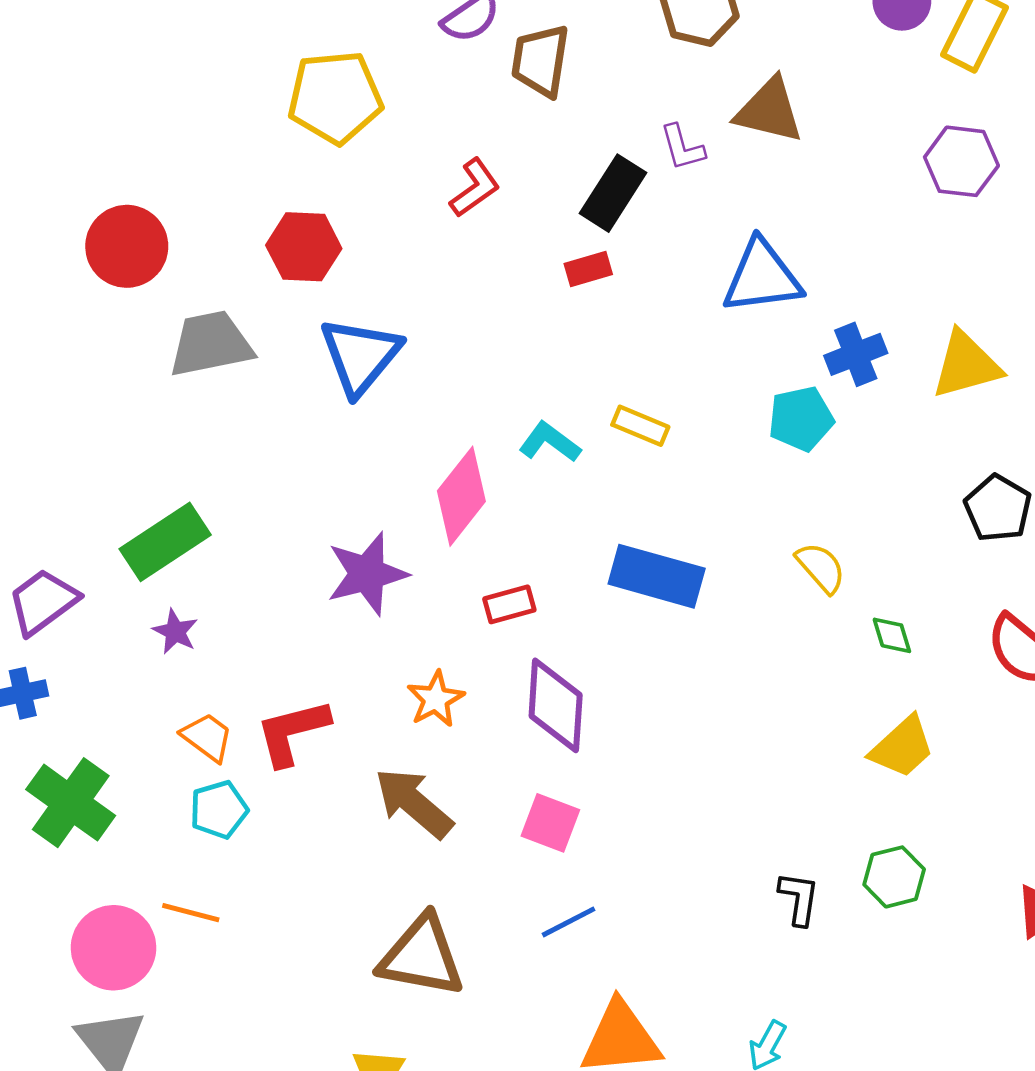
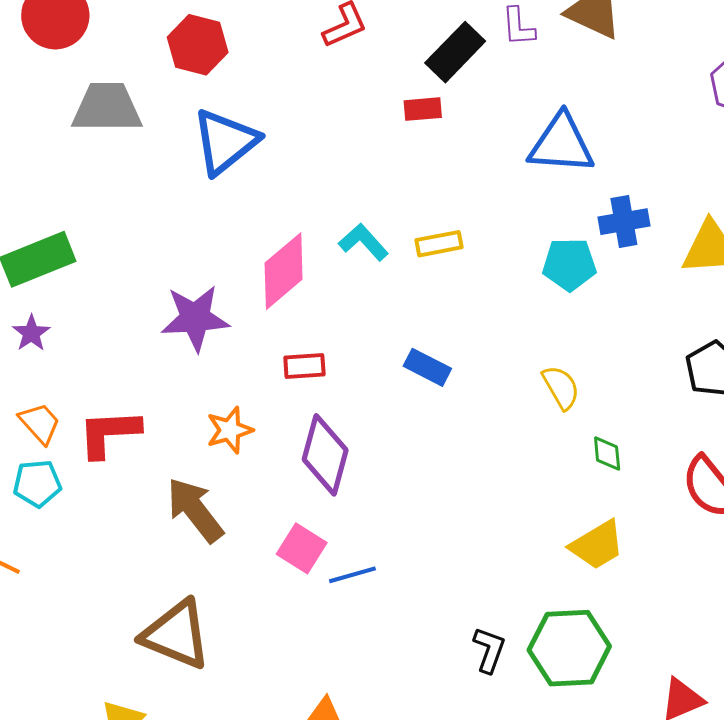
yellow rectangle: (640, 426) -> (439, 244), turned -45
blue rectangle: (657, 576) -> (427, 367), size x0.6
green hexagon: (894, 877) -> (569, 648), size x1.6
blue line: (568, 922) -> (352, 575), moved

